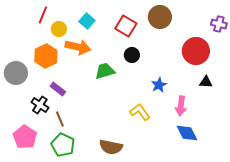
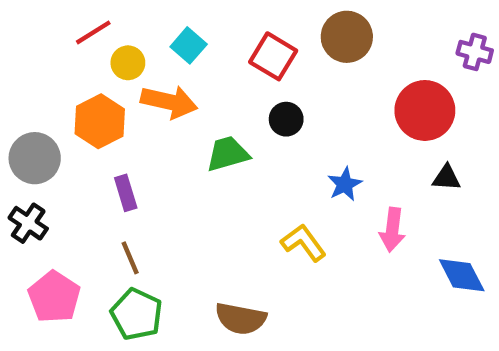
red line: (43, 15) -> (93, 32), turned 36
purple rectangle: (58, 89) -> (126, 193), turned 35
black cross: (40, 105) -> (28, 223), moved
blue diamond: (187, 133) -> (462, 275), moved

